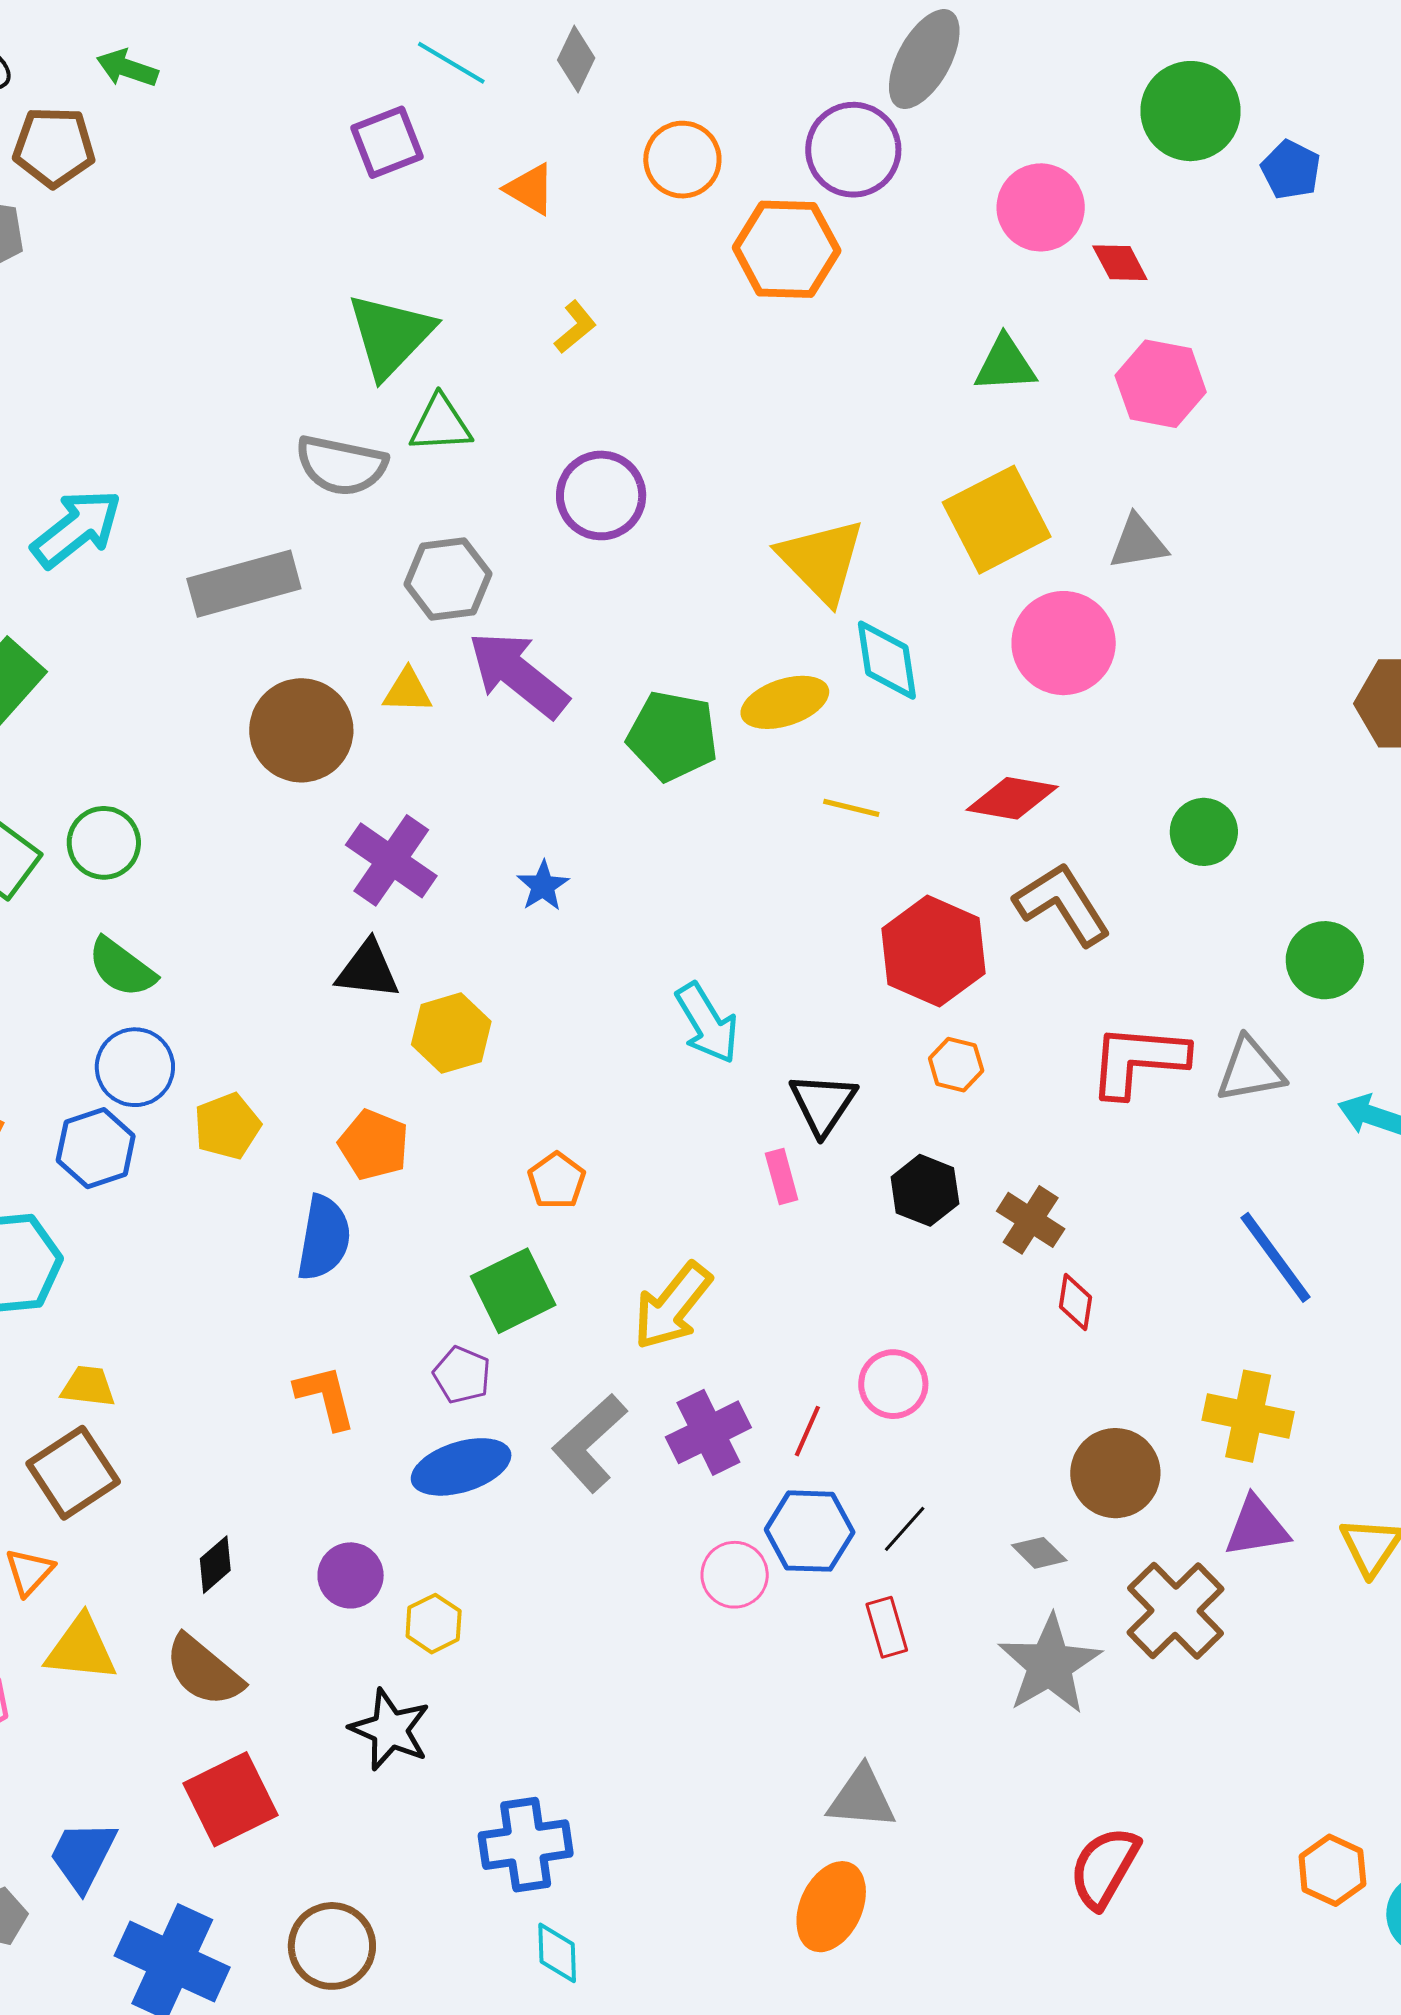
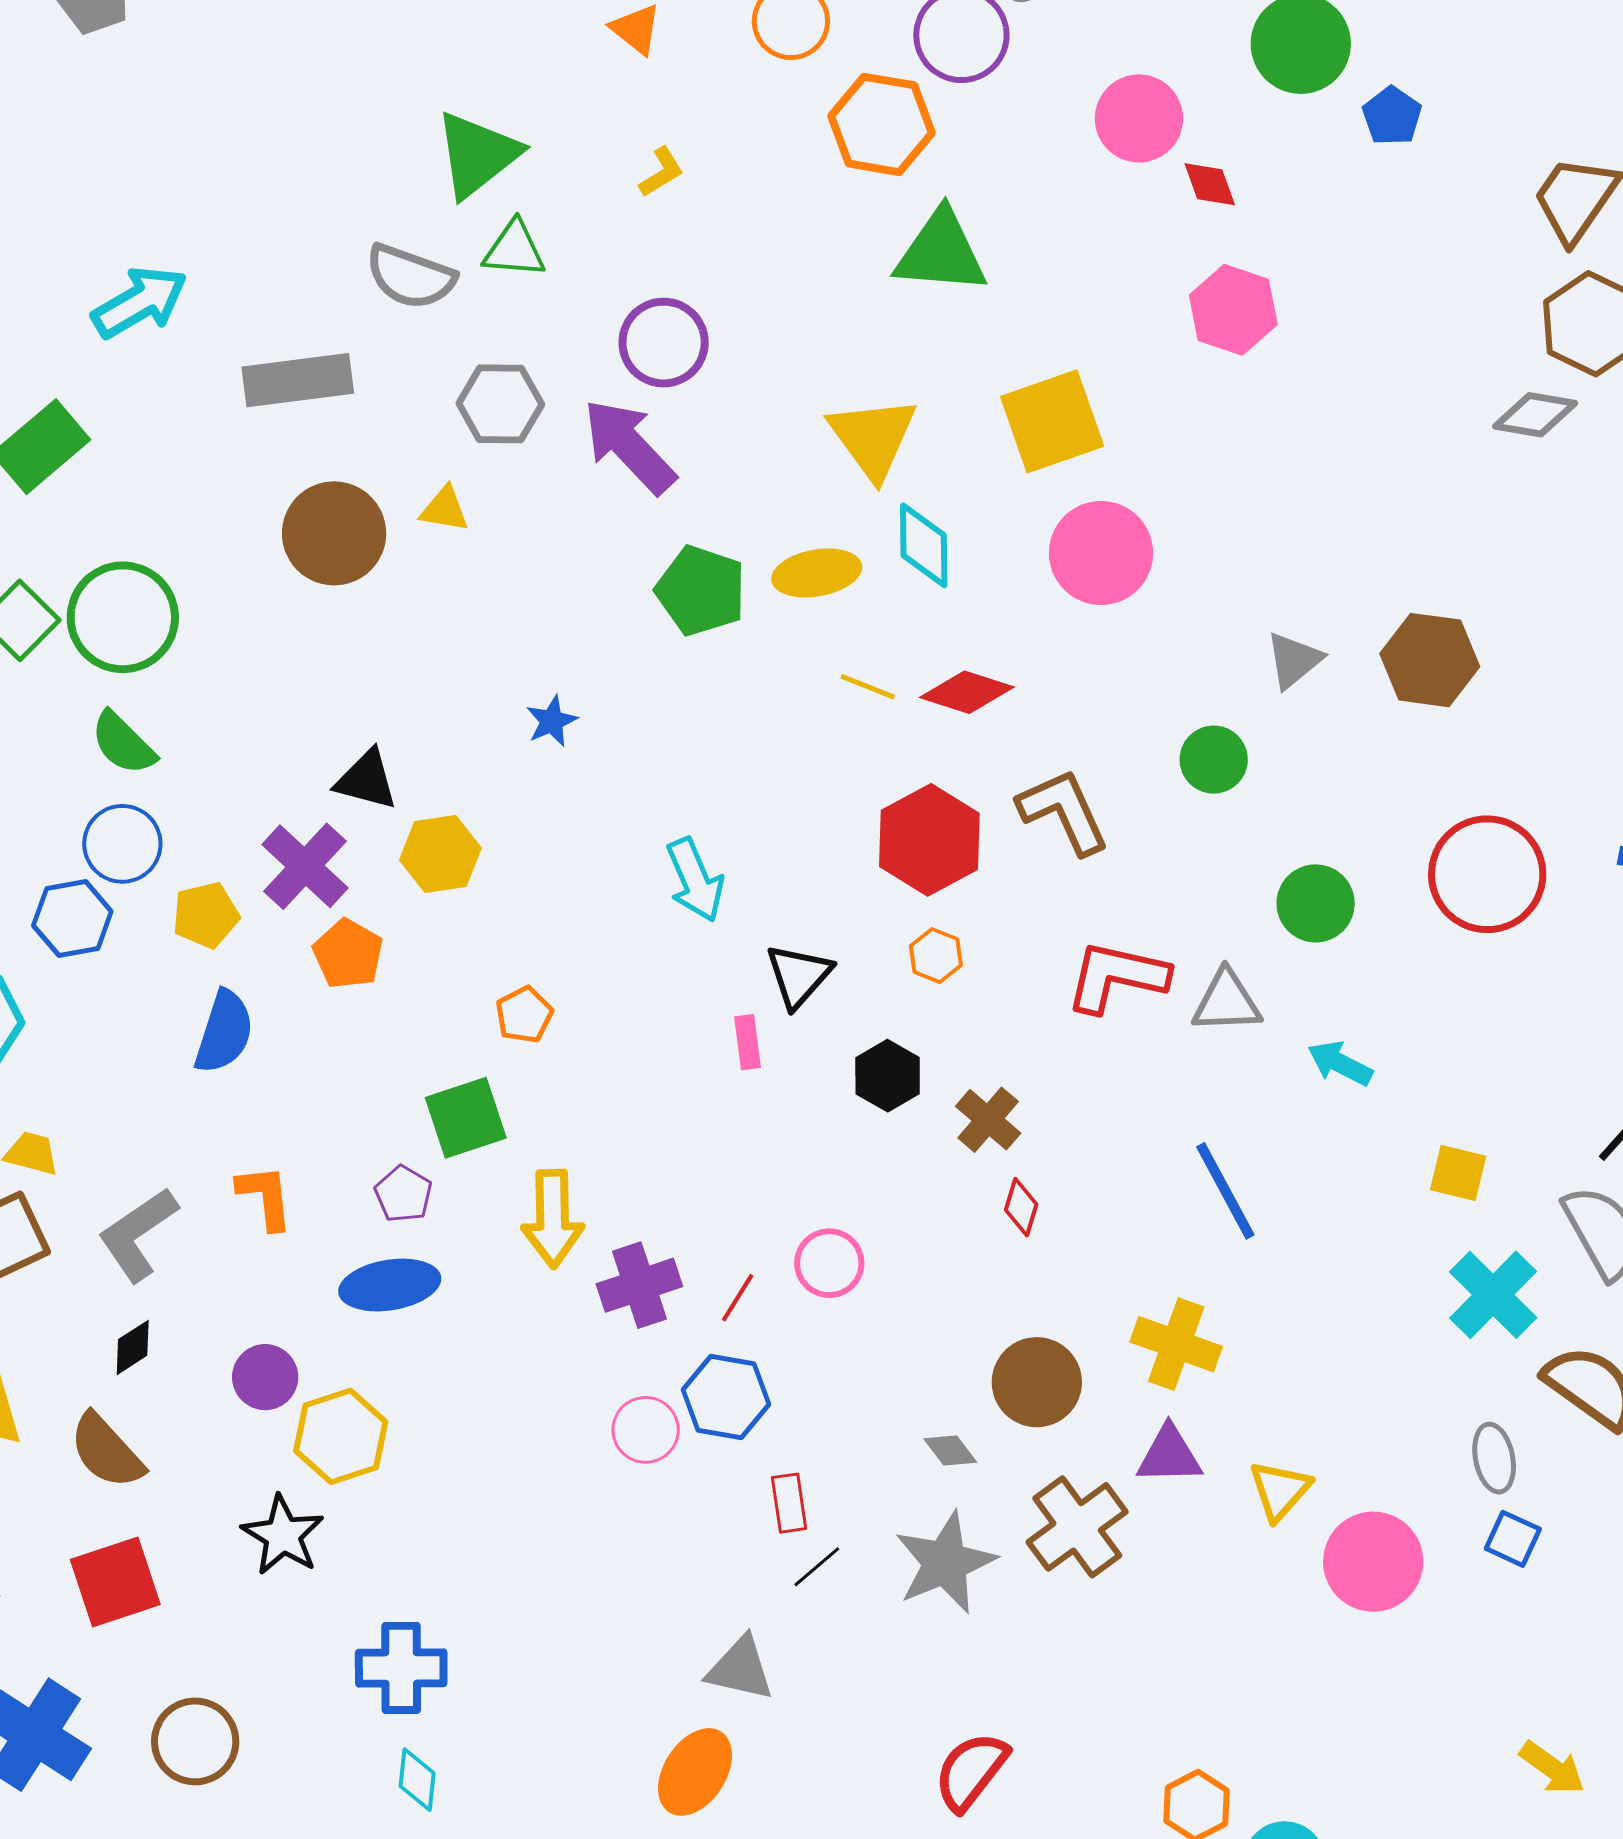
green triangle: (1005, 364) -> (941, 252), moved, size x1.5
gray triangle: (1138, 542) -> (1294, 660), moved, turned -38
purple arrow: (518, 674) -> (629, 446), moved
red diamond: (1012, 798) -> (967, 692), moved
green circle: (104, 843) -> (123, 617), size x1.5
purple cross: (391, 860) -> (305, 866), moved
blue semicircle: (324, 1238) -> (224, 1032), moved
yellow arrow: (672, 1306) -> (553, 1219), moved, turned -48
gray L-shape: (590, 1443) -> (138, 1234), moved
black line: (905, 1529) -> (817, 1567), moved
yellow hexagon: (434, 1624) -> (341, 1436), size x1.6

